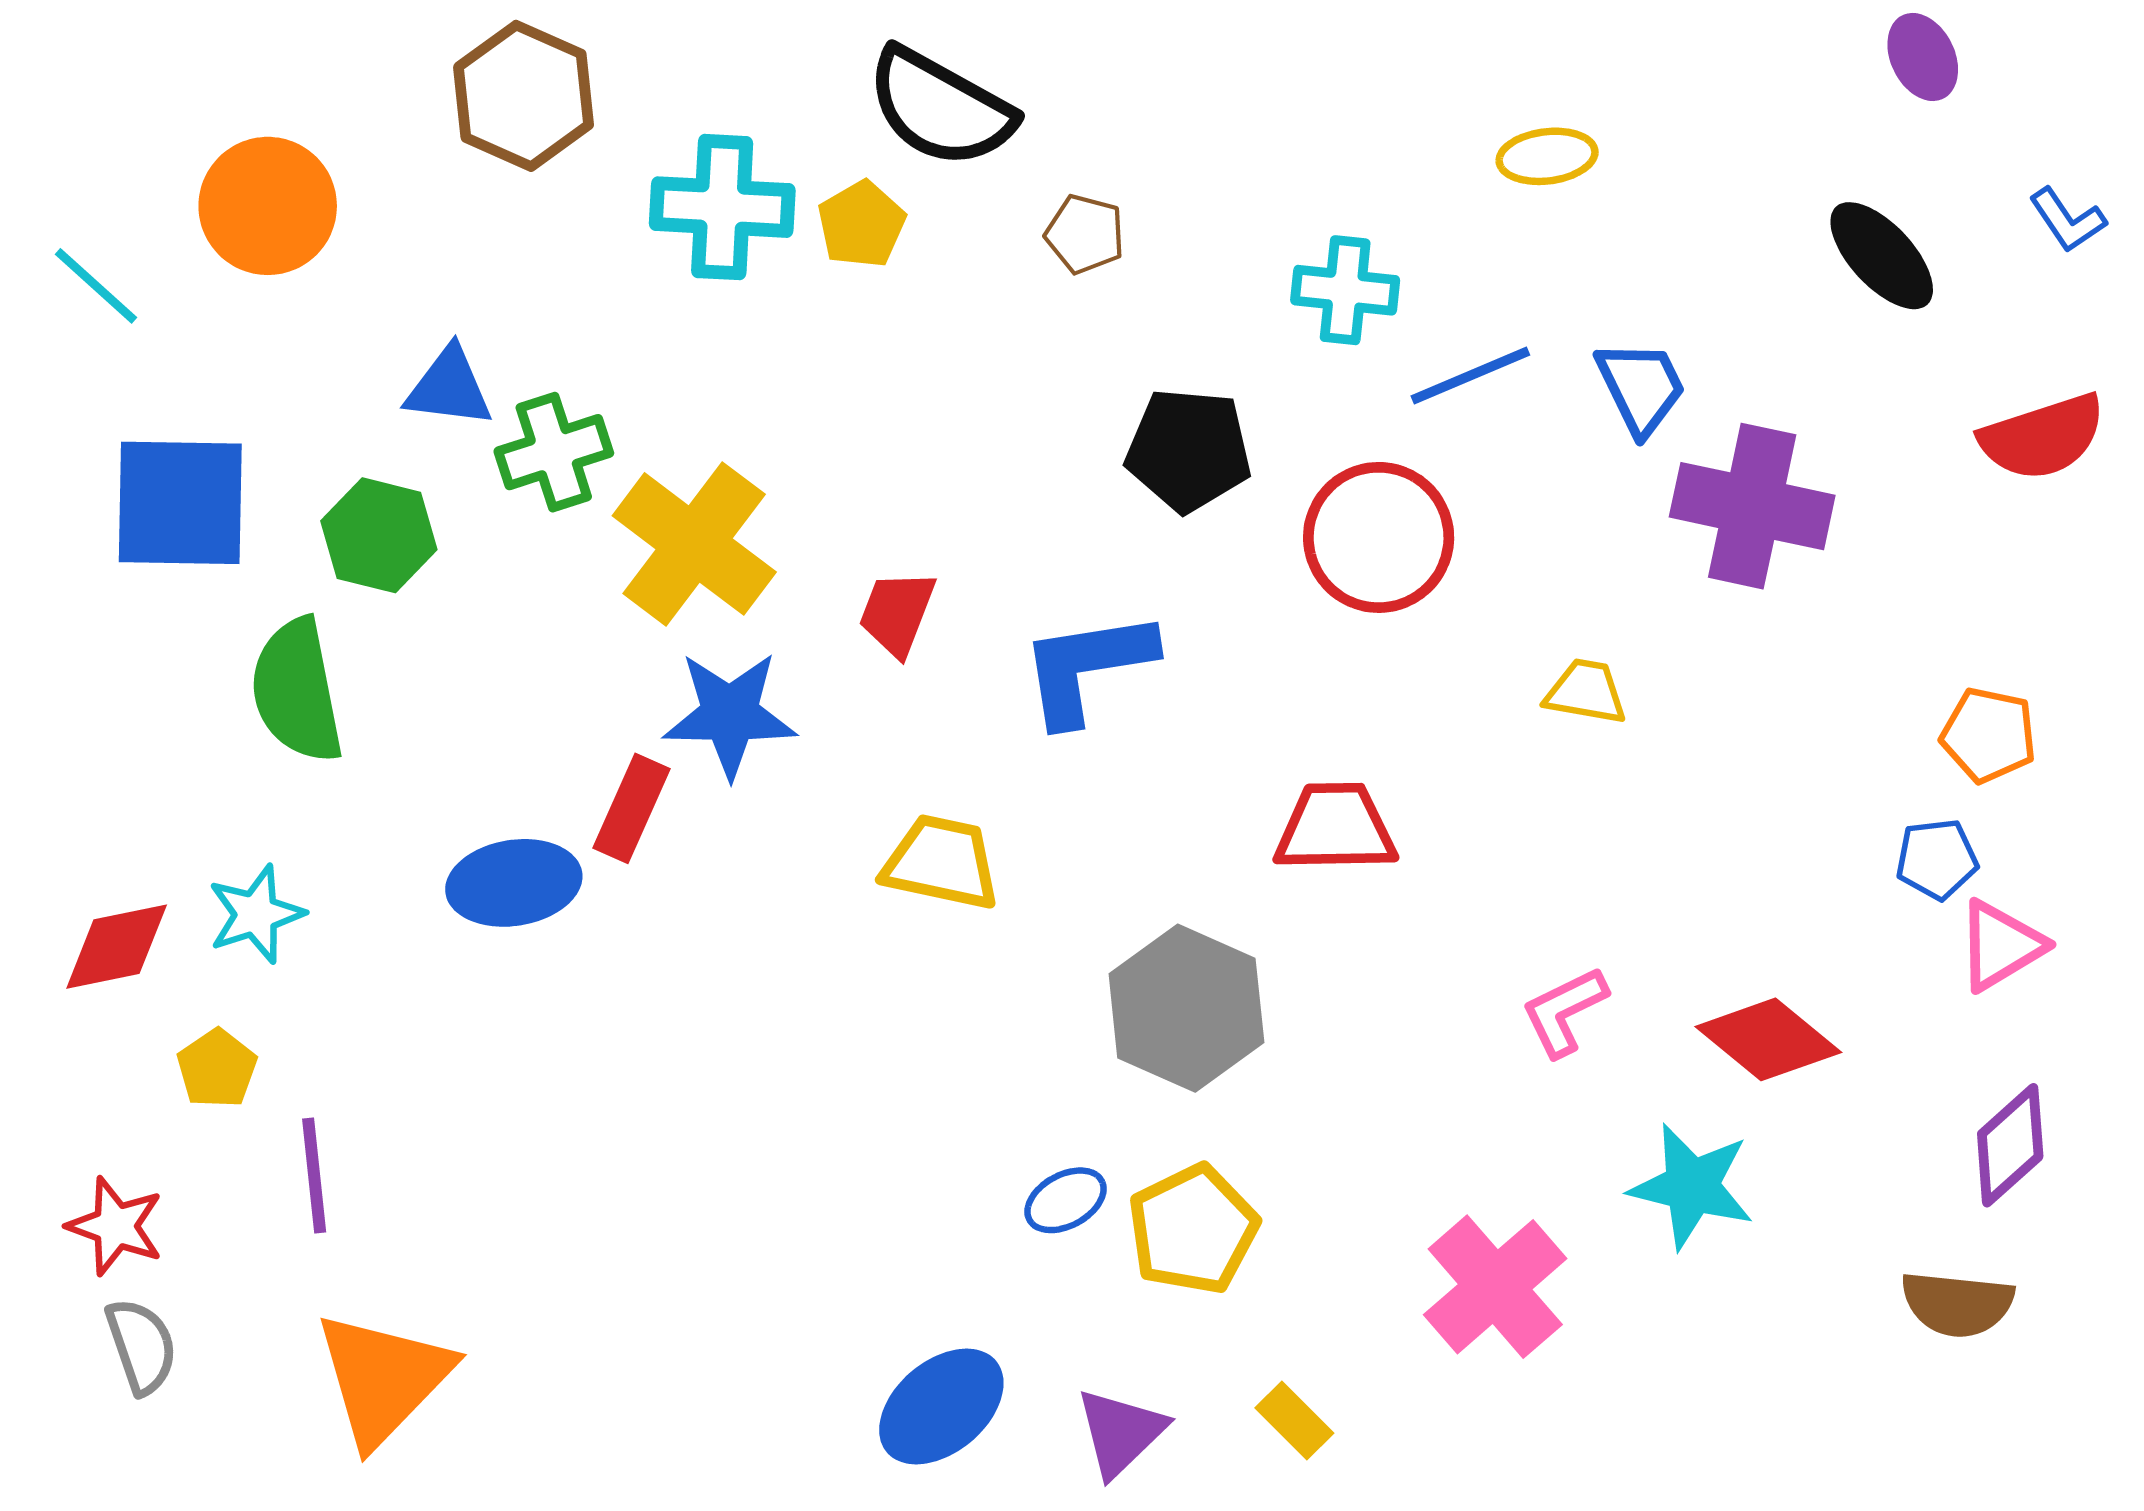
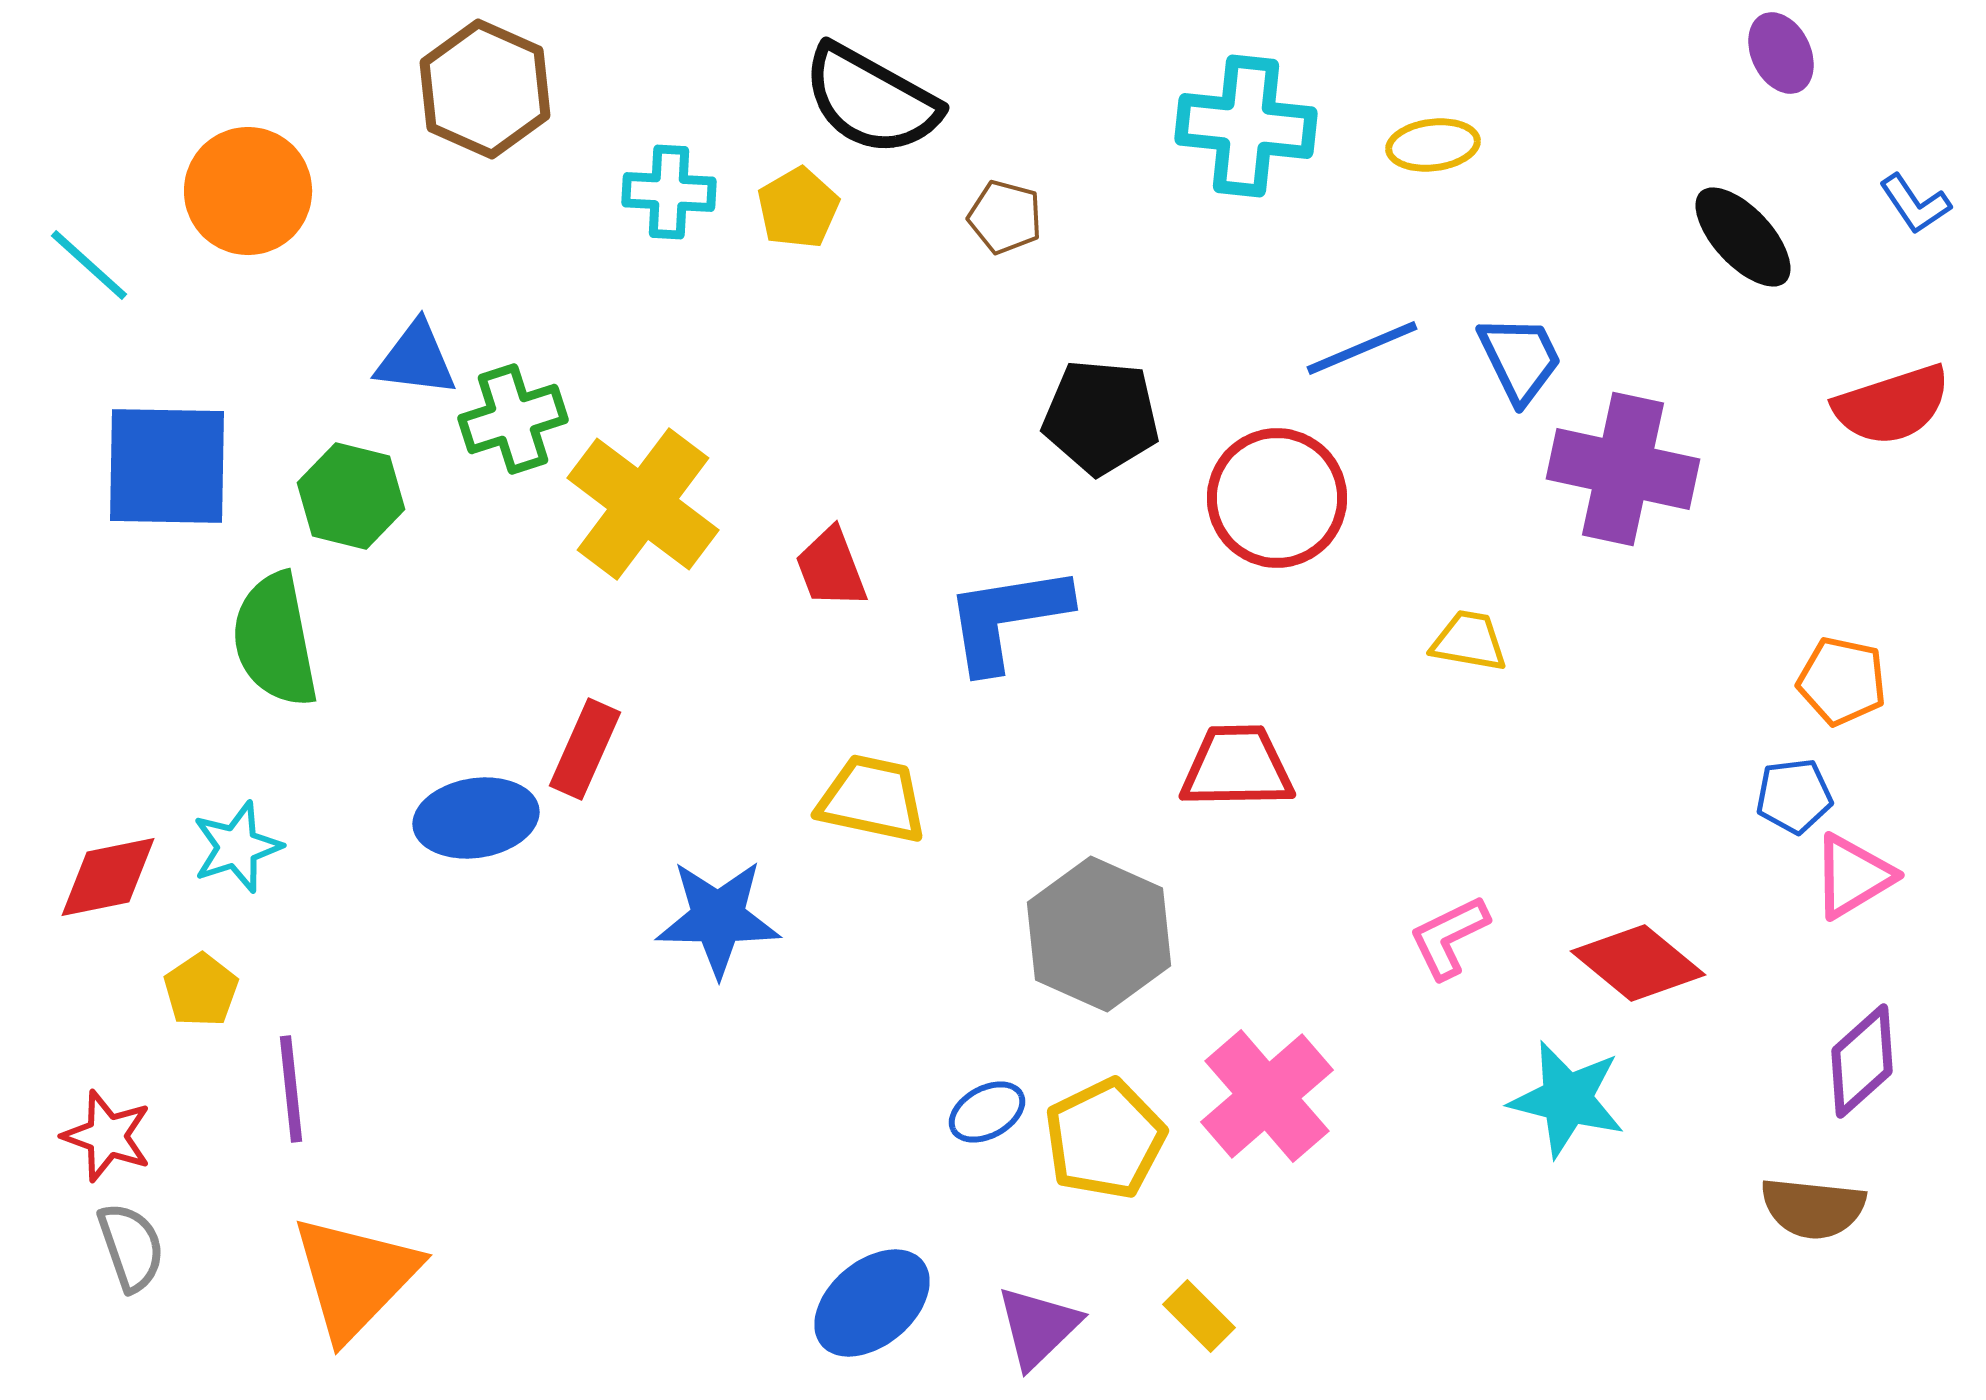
cyan cross: (722, 207) -> (669, 192), size x0.7
cyan cross: (1345, 290) -> (1246, 126), moved, size x1.4
red trapezoid: (897, 613) -> (831, 568), turned -42
blue star: (730, 714) -> (718, 918), moved
pink cross: (1495, 1287) -> (1267, 1096), moved

